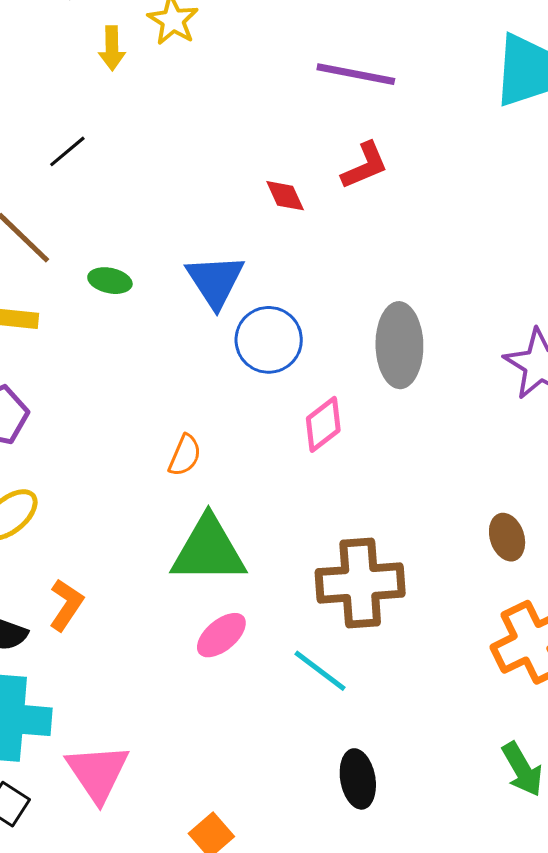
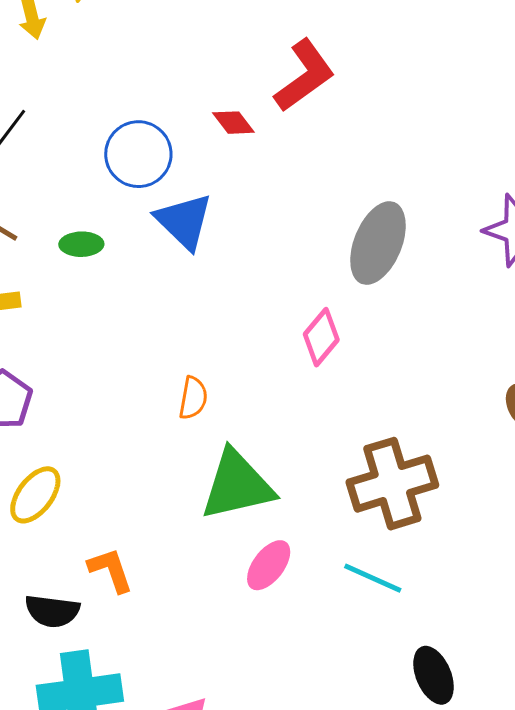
red L-shape: (365, 166) -> (304, 76), size x1.4
blue circle: (269, 340) -> (138, 154), moved
gray ellipse: (399, 345) -> (378, 243), turned 36
orange L-shape: (66, 605) -> (111, 570), turned -40

